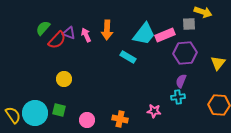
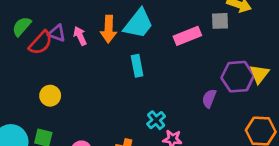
cyan trapezoid: (144, 34) -> (138, 24), moved
purple hexagon: (185, 53) -> (238, 77), moved
cyan rectangle: (128, 57) -> (137, 66), turned 49
cyan cross: (178, 97) -> (156, 120), moved, turned -32

